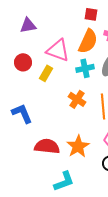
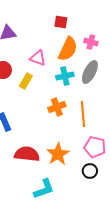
red square: (91, 14) -> (61, 22), moved
pink triangle: (58, 50) -> (38, 58), size x0.7
orange cross: (77, 99) -> (57, 107), turned 36

